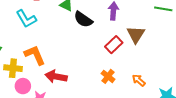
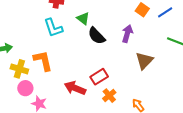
cyan L-shape: (26, 19) -> (53, 28), moved
red rectangle: (114, 45) -> (99, 77), moved
red arrow: (56, 77) -> (75, 88), moved

